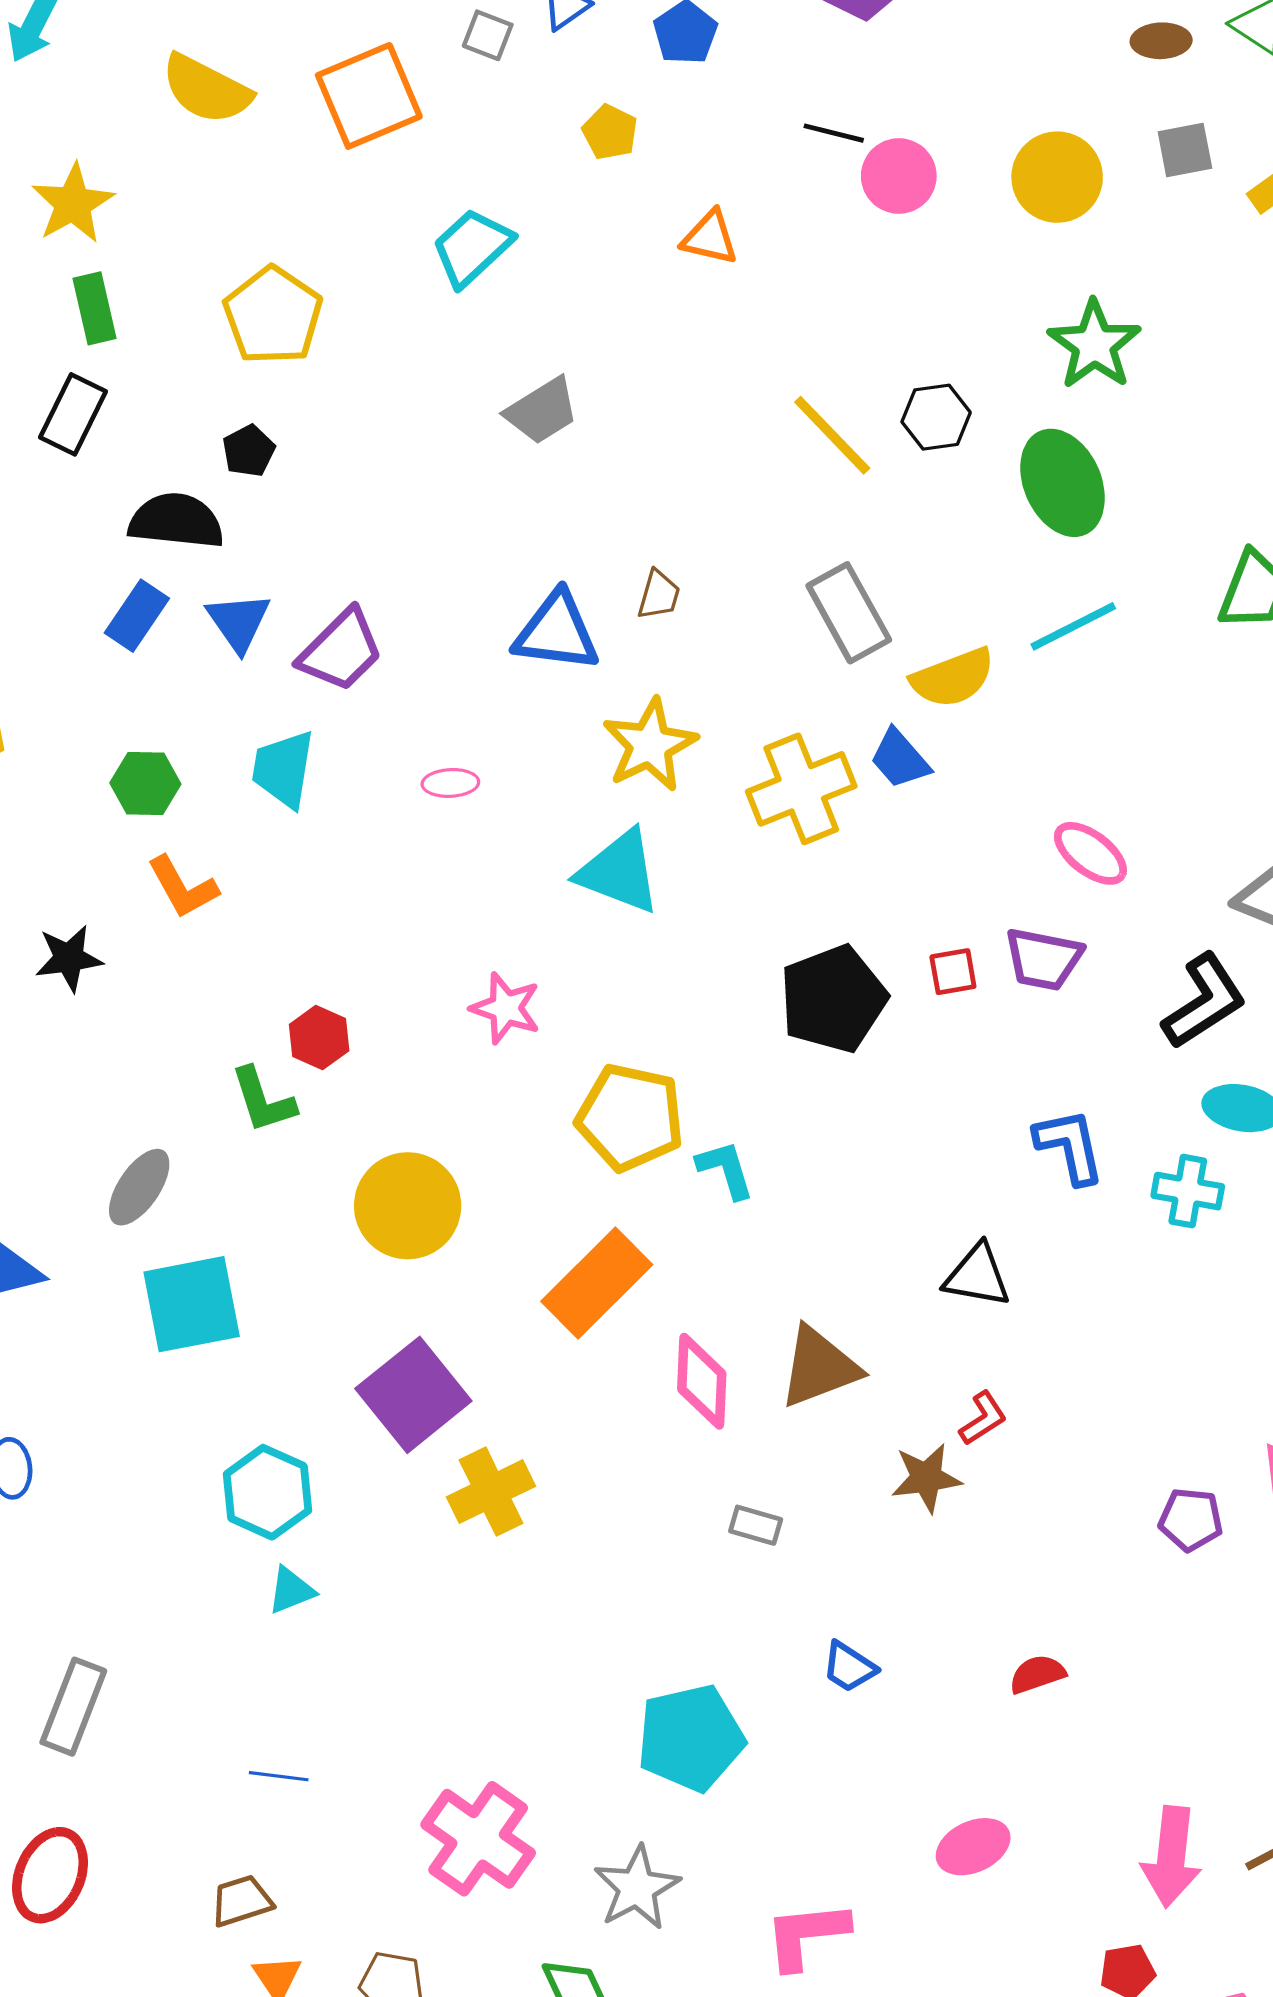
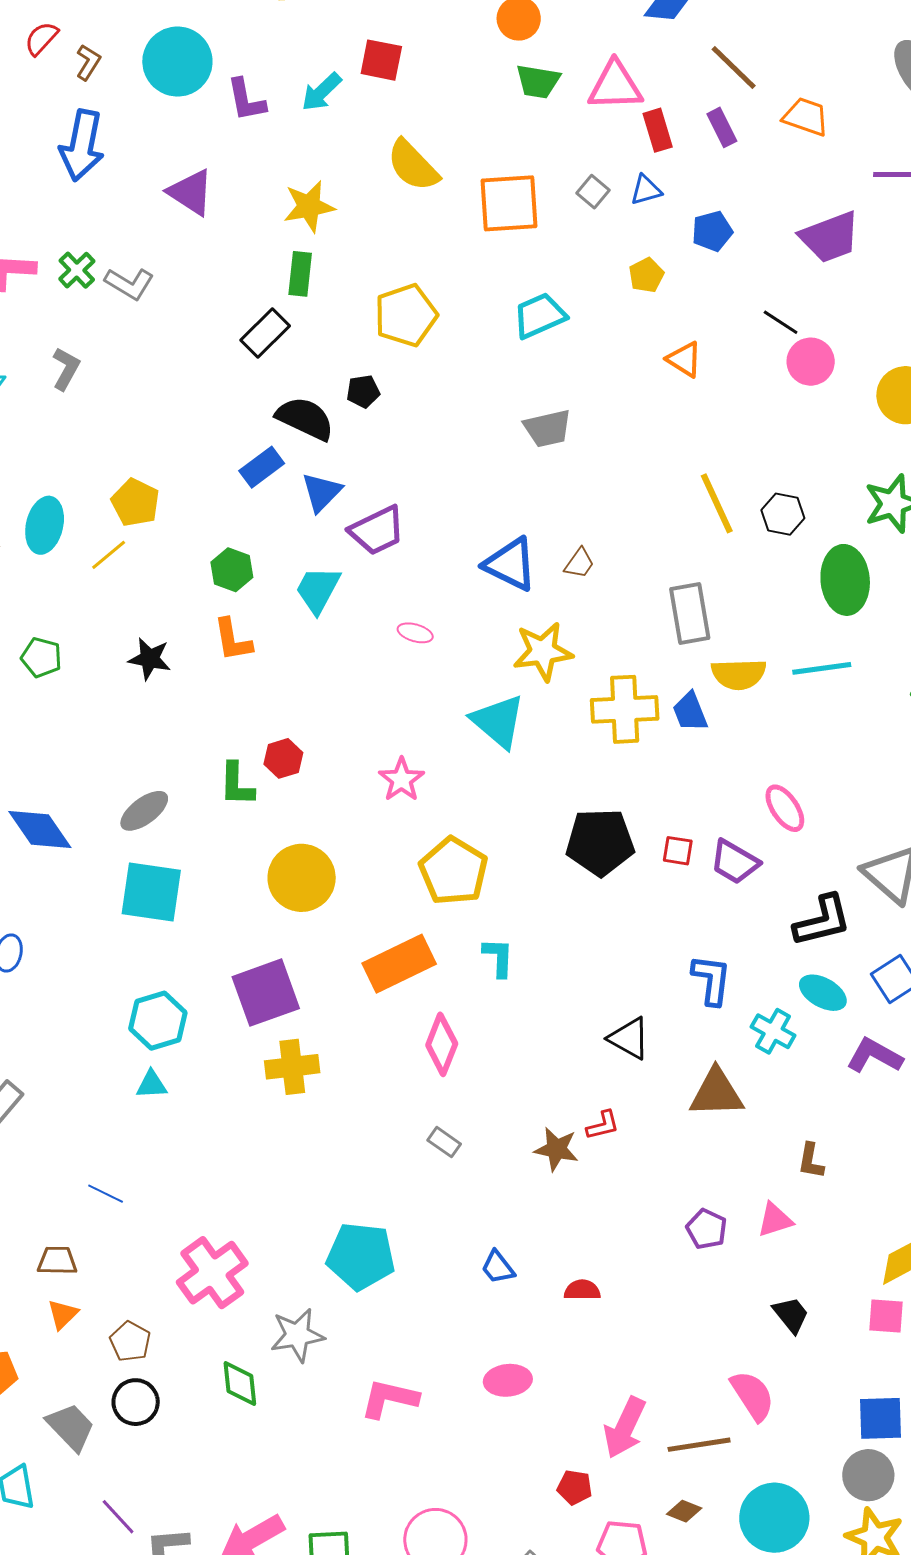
cyan L-shape: (726, 1169) -> (498, 957), moved
brown triangle: (819, 1367) -> (716, 1093), moved
blue trapezoid: (849, 1667) -> (498, 1267), moved

